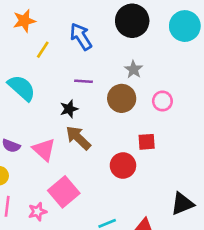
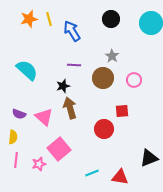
black circle: (132, 21) -> (111, 19), size x0.7
yellow line: (43, 50) -> (49, 19), moved, turned -48
brown arrow: (78, 138) -> (70, 108), turned 30

